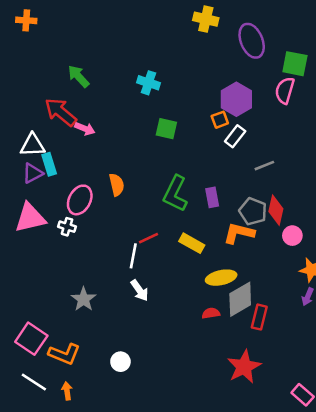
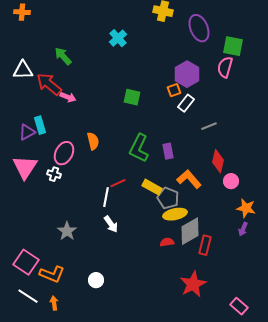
cyan cross: (148, 83) -> (118, 38), moved, turned 30
white triangle: (33, 145) -> (23, 70), moved
gray pentagon: (253, 211) -> (168, 198), moved
pink triangle: (30, 218) -> (25, 167), turned -44
orange L-shape: (239, 233) -> (189, 179), turned 35

